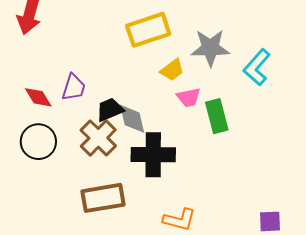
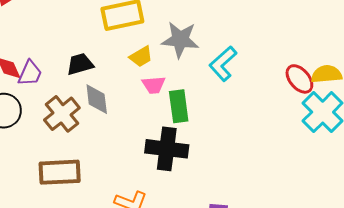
purple trapezoid: (74, 87) -> (30, 73), moved
black trapezoid: (110, 110) -> (80, 64), moved
black cross: (153, 155) -> (167, 149), moved

